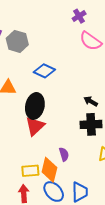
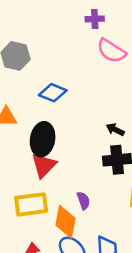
purple cross: (79, 16) -> (95, 19), turned 32
yellow rectangle: (30, 171) -> (31, 204), moved, size x1.4

